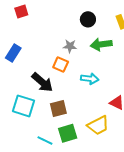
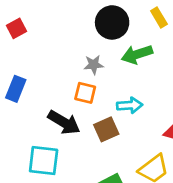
black circle: (88, 19) -> (112, 22), size x1.5
brown square: (58, 108) -> (106, 129), moved

